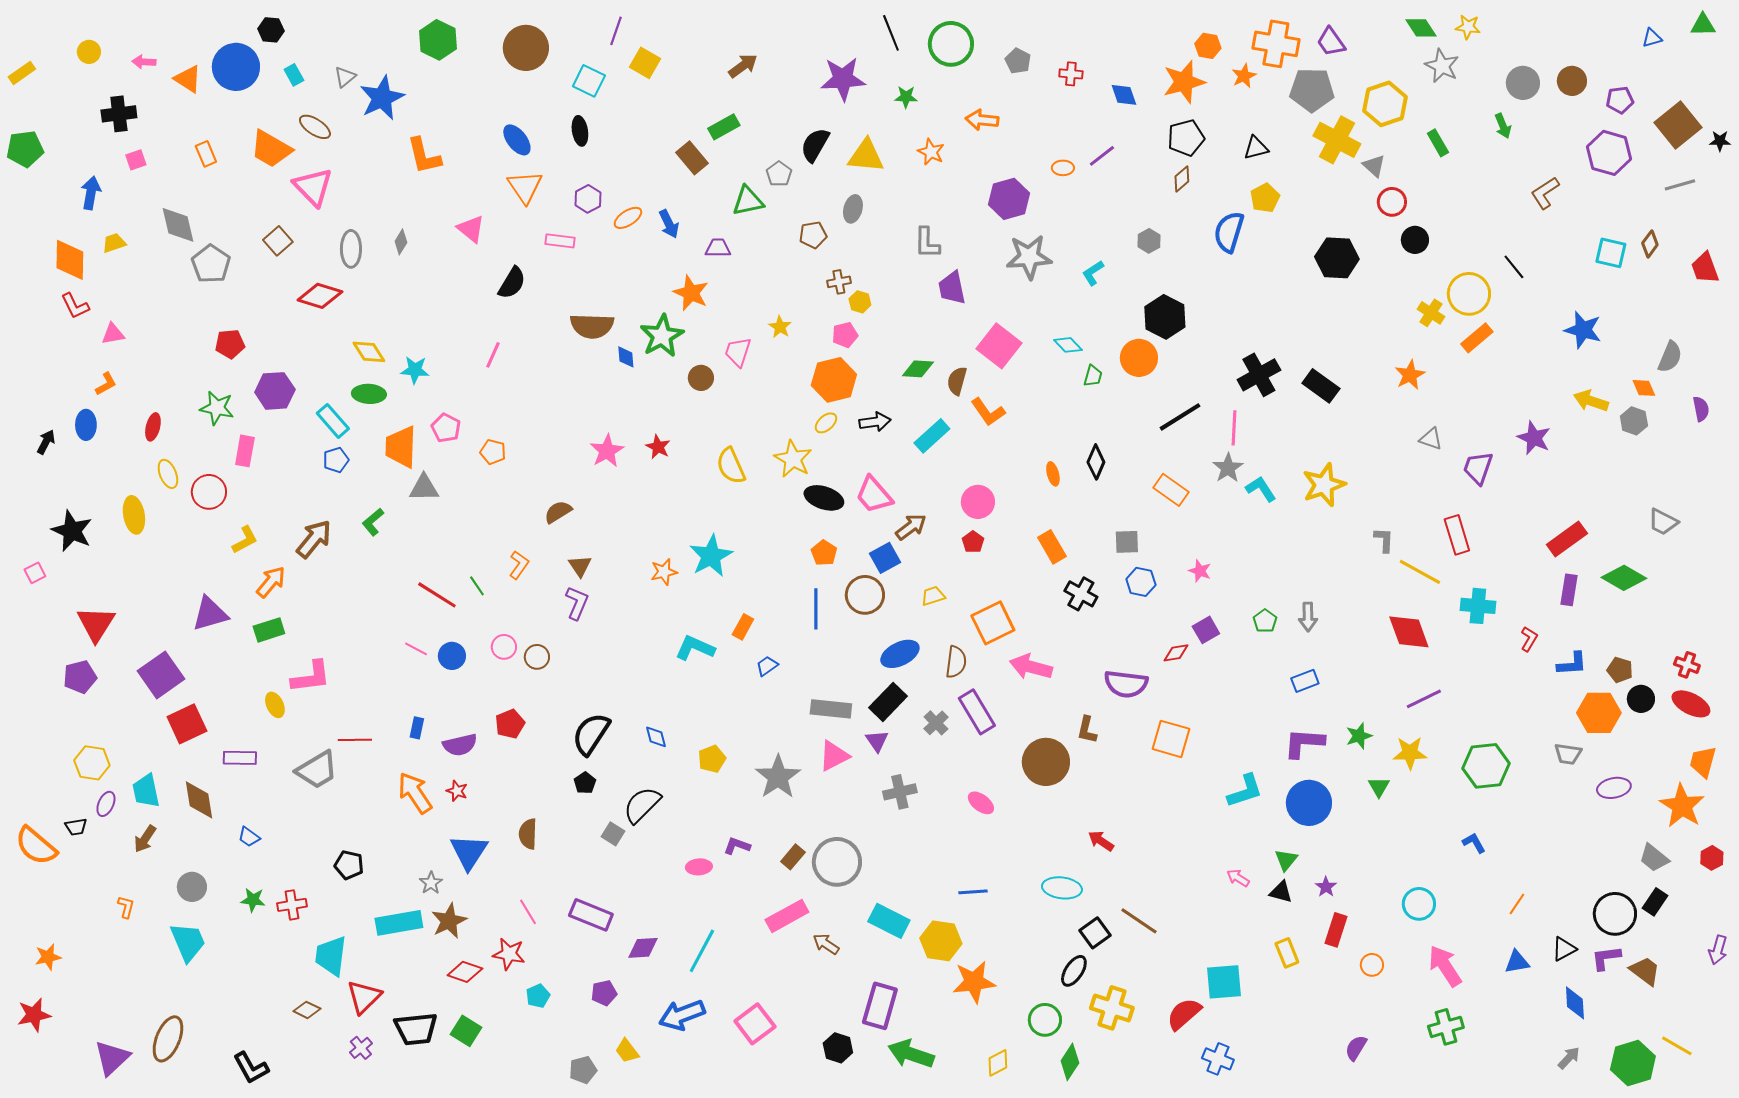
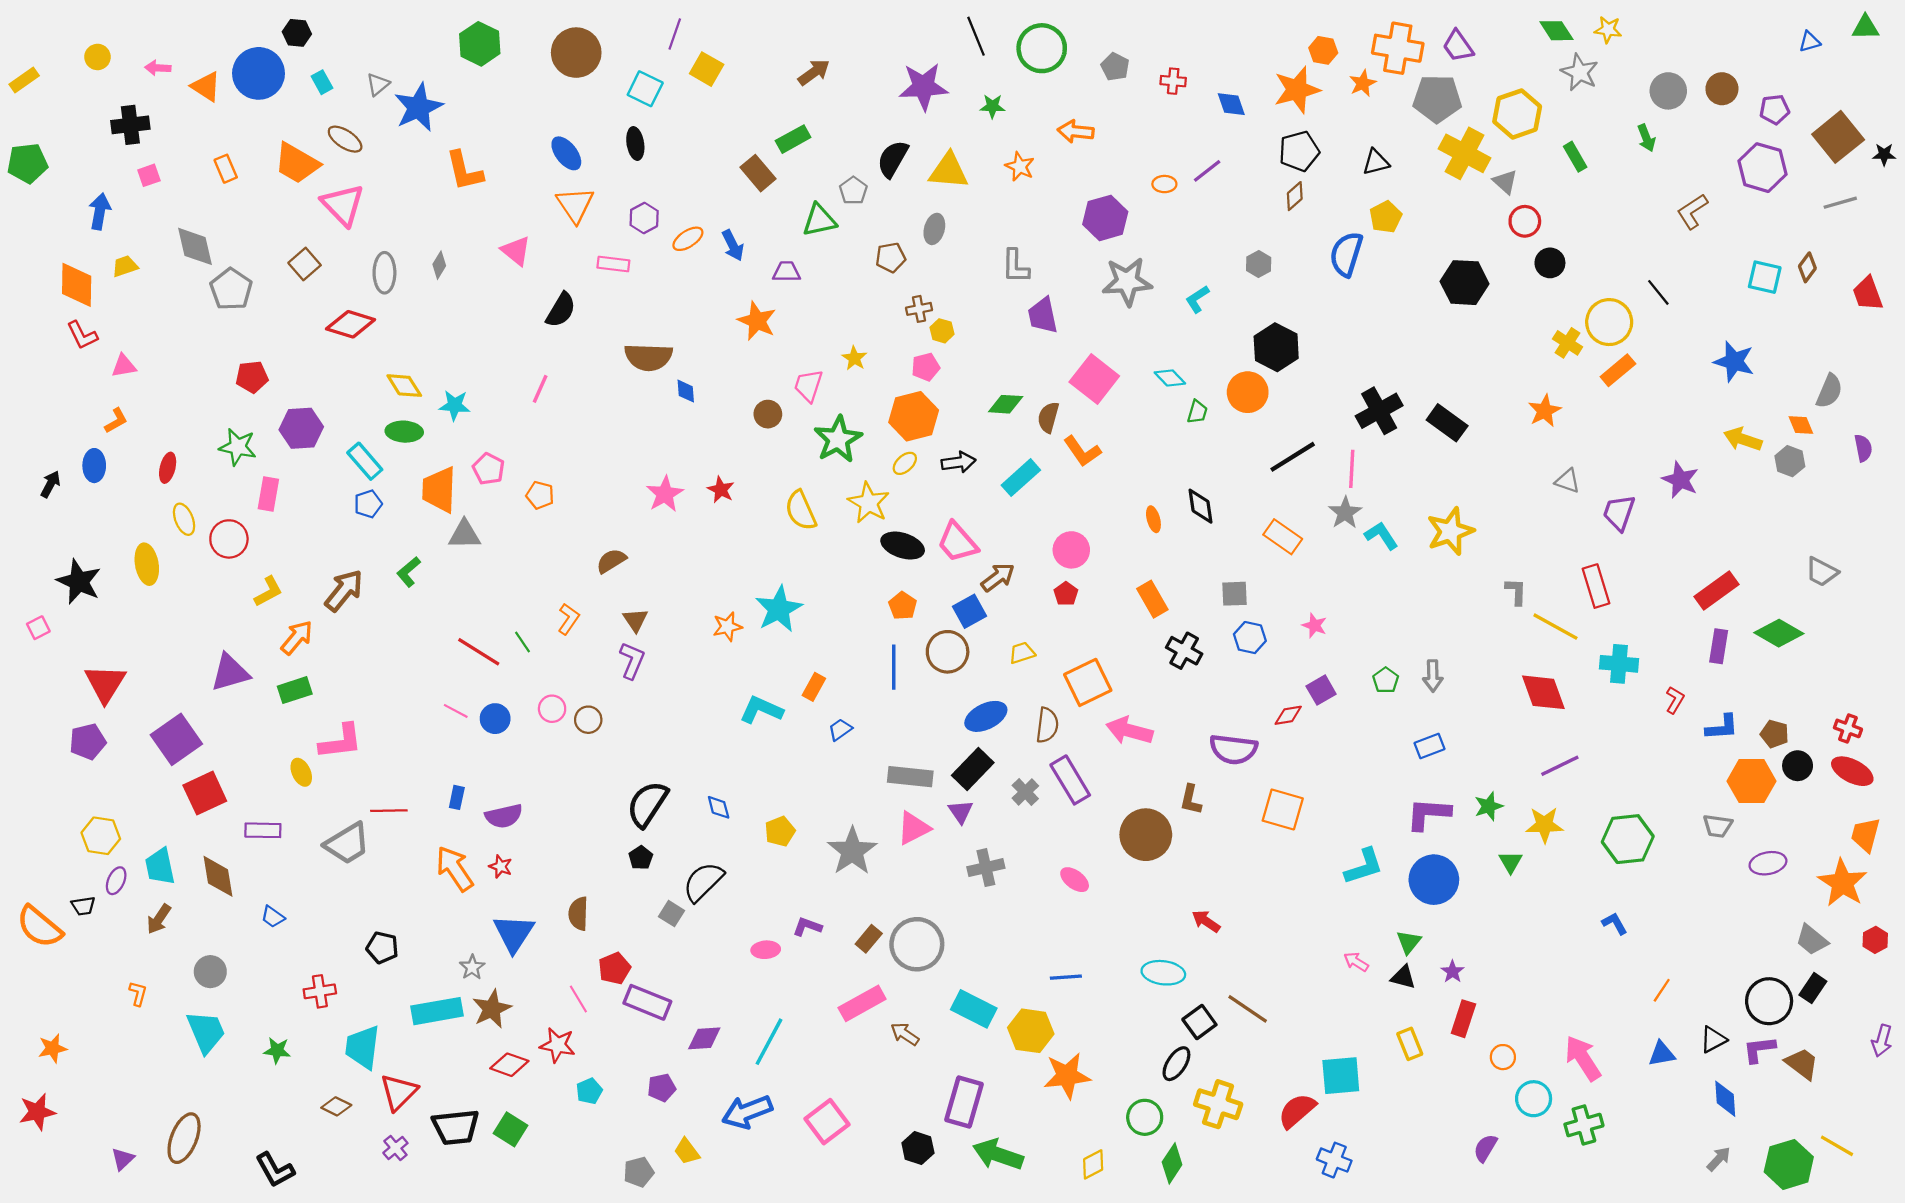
green star: (662, 336) -> (838, 439), moved
black diamond: (1096, 462) -> (1201, 506), turned -32
red pentagon: (510, 724) -> (615, 968), moved
green star: (253, 900) -> (277, 1050), moved
cyan circle: (1419, 904) -> (1534, 1099), moved
purple triangle: (112, 1058) -> (123, 1159), size x0.6

